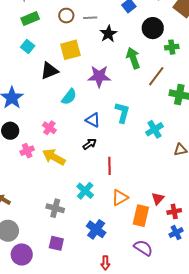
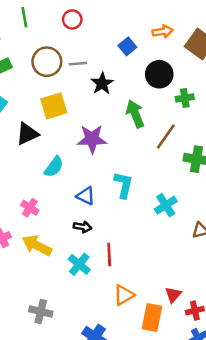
brown circle: (66, 16) -> (47, 62), size x1.5
black arrow: (90, 144) -> (83, 227), turned 48
cyan cross: (85, 191) -> (79, 264), moved

